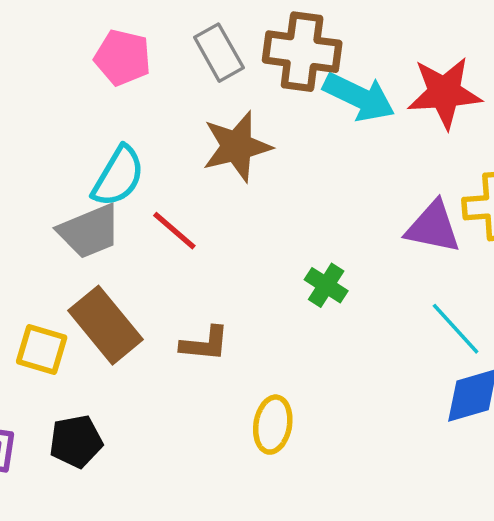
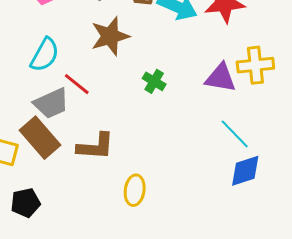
gray trapezoid: (89, 231) -> (51, 103), moved
green cross: (326, 285) -> (154, 81), moved
brown L-shape: (205, 344) -> (96, 146), size x1.4

